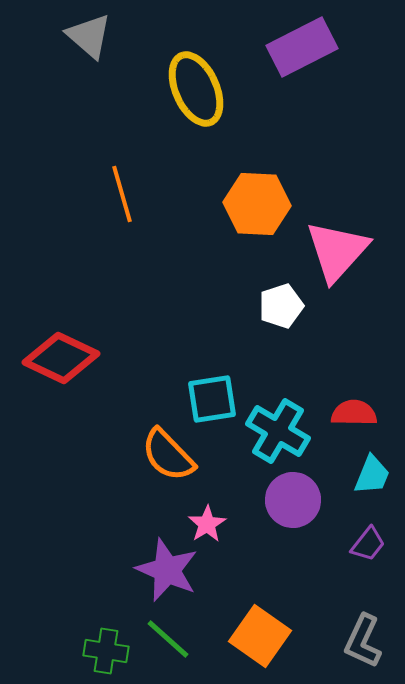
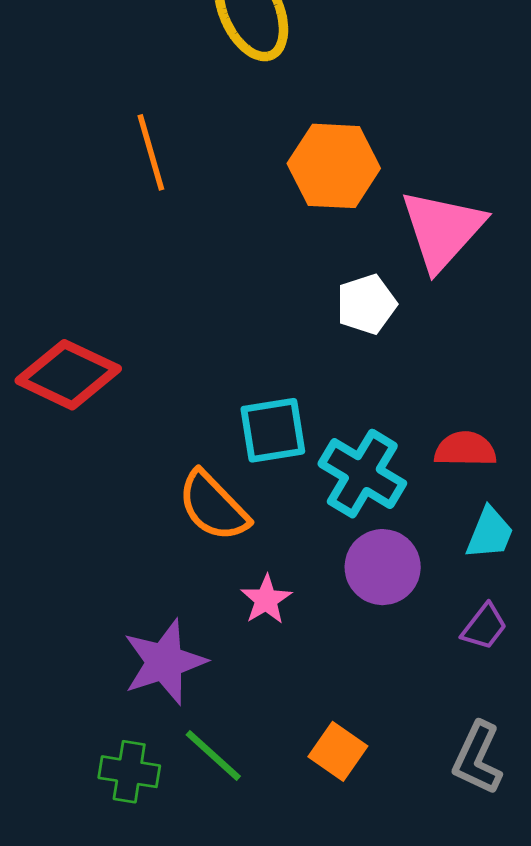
purple star: (167, 570) -> (164, 662), moved, turned 30
orange square: (260, 636) -> (338, 751), size x0.7

